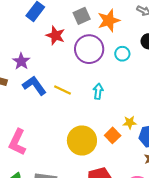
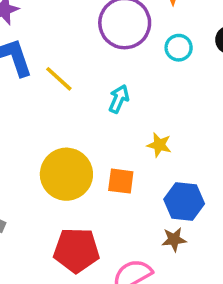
yellow star: (130, 122) -> (159, 145), moved
orange square: (113, 135) -> (121, 181), turned 35

